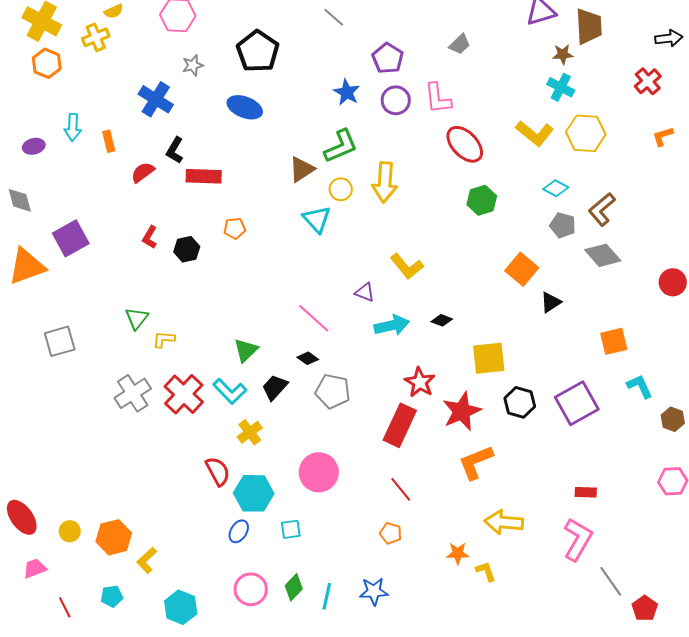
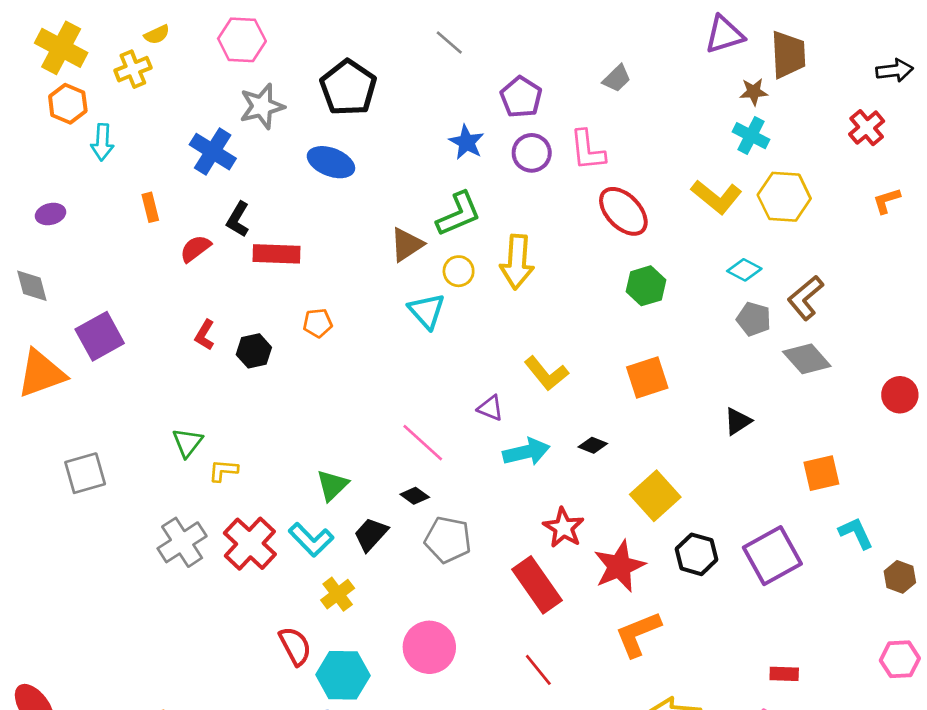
gray star: (193, 65) -> (262, 106), size x1.6
cyan arrow: (73, 127) -> (102, 142), moved
orange square: (522, 269) -> (647, 377), moved, turned 32
yellow square: (489, 358) -> (655, 496), turned -36
red rectangle: (400, 425) -> (537, 585), turned -60

